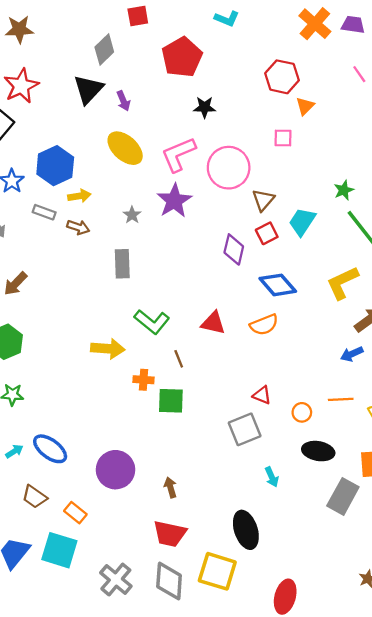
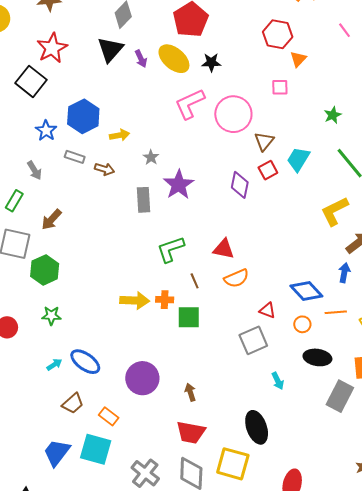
yellow ellipse: (125, 148) -> (174, 59), moved
green star: (344, 190) -> (333, 115), moved
yellow arrow: (79, 196) -> (119, 135), moved
purple star: (174, 201) -> (179, 185), moved
blue diamond: (278, 285) -> (306, 291), moved
green L-shape: (152, 322) -> (171, 249), turned 124
orange semicircle: (264, 325) -> (236, 278), moved
yellow arrow: (108, 349) -> (135, 301), moved
blue arrow: (352, 354) -> (344, 273), turned 126
brown trapezoid: (34, 497) -> (73, 403), turned -75

